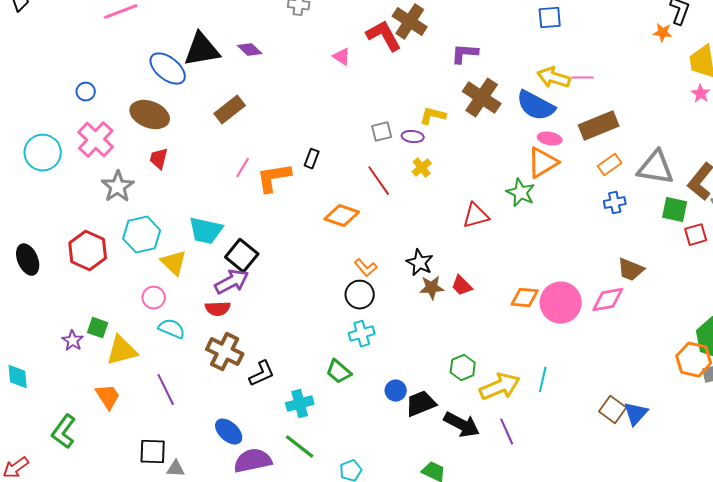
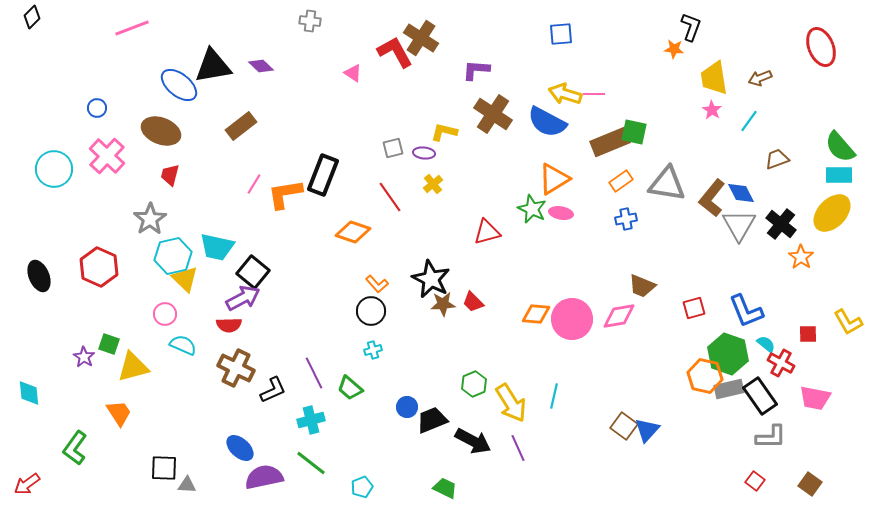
pink ellipse: (550, 139) -> (561, 213), moved
black rectangle: (312, 159) -> (323, 175), size x2.0
gray star: (118, 187) -> (150, 219), moved
green square: (675, 210) -> (634, 132), moved
cyan hexagon: (142, 235) -> (173, 256), moved
red square: (696, 235) -> (694, 308), moved
black star: (420, 263) -> (431, 279), size x1.4
cyan cross: (362, 334) -> (373, 350), size x0.7
yellow arrow: (500, 387) -> (511, 403), turned 81
purple line: (166, 390) -> (314, 373), moved

